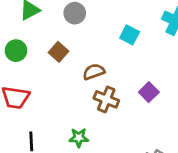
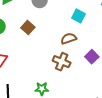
brown semicircle: (94, 72) -> (69, 39), moved

